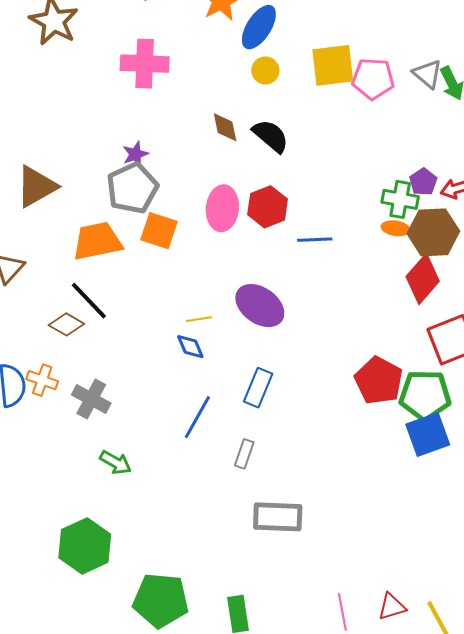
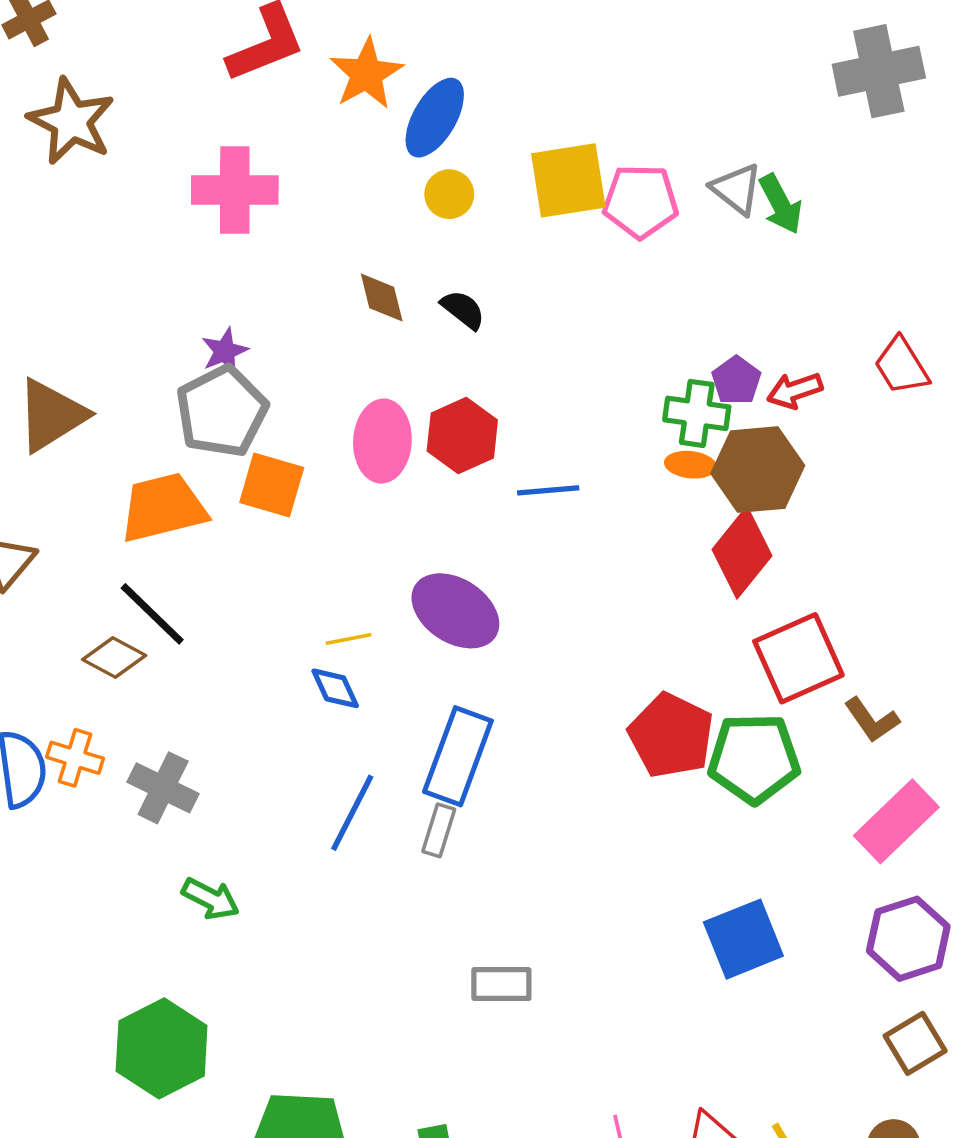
black semicircle: (271, 136) -> (463, 310), size x0.7
blue rectangle: (258, 388) -> (458, 756), size x1.4
blue square: (428, 434) -> (743, 939), moved
gray rectangle: (244, 454) -> (439, 830), moved
gray rectangle: (278, 517) -> (501, 984), size x0.7

